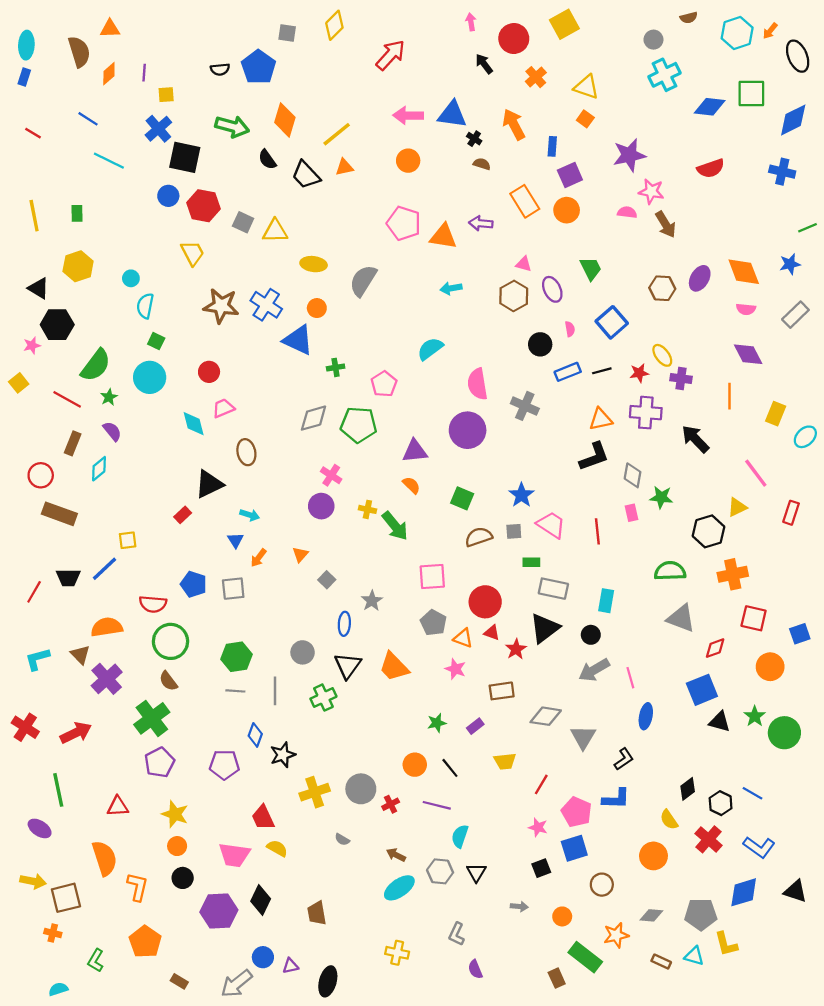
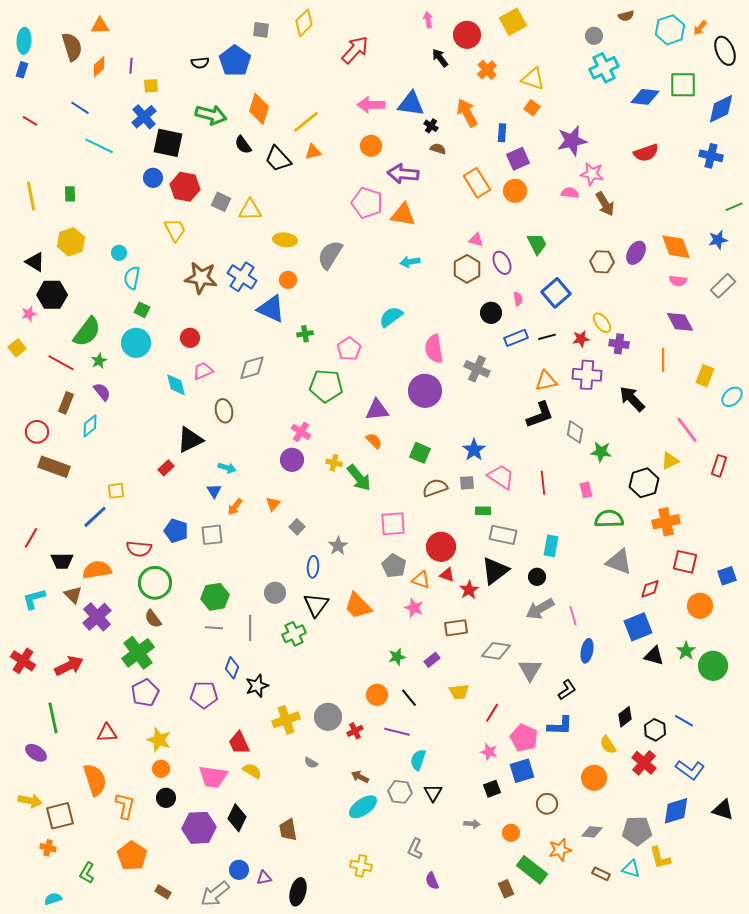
purple arrow: (481, 223) -> (403, 174), moved, size x1.4
gray diamond: (314, 418) -> (252, 368), moved
pink rectangle: (631, 513) -> (586, 490), moved
black trapezoid: (68, 578) -> (62, 561), moved

